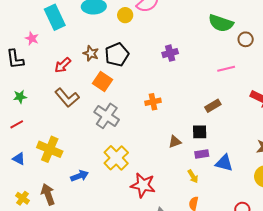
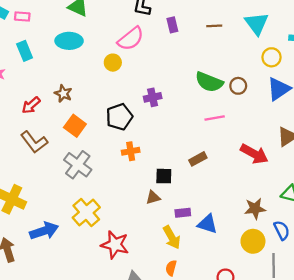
yellow circle: (125, 15) -> (113, 63), moved
cyan rectangle: (55, 17) -> (25, 51), size x0.7
green semicircle: (221, 23) -> (209, 82), moved
black pentagon: (117, 55) -> (119, 117), moved
black square: (200, 132) -> (164, 176), moved
blue arrow: (80, 176) -> (44, 231), size x1.4
yellow arrow: (193, 176) -> (172, 237), size x1.5

